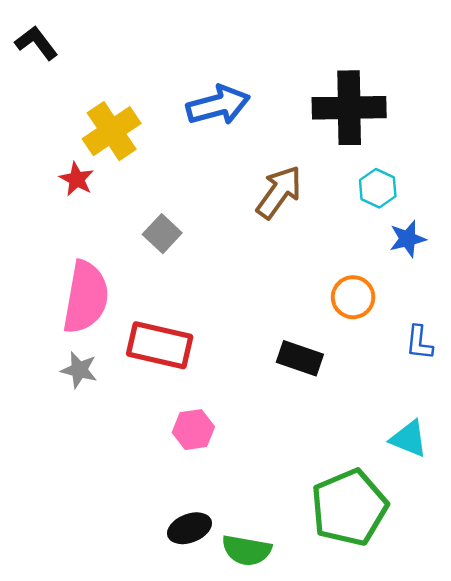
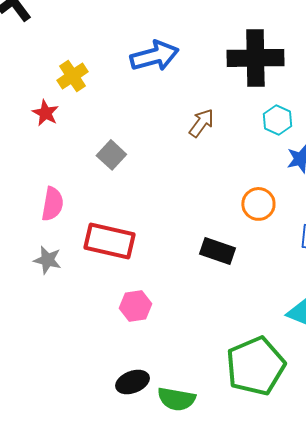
yellow cross: (112, 131) -> (72, 76), size x0.7
brown arrow: (279, 192) -> (201, 123), size x0.7
pink semicircle: (86, 297) -> (52, 204), size x0.6

